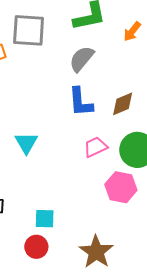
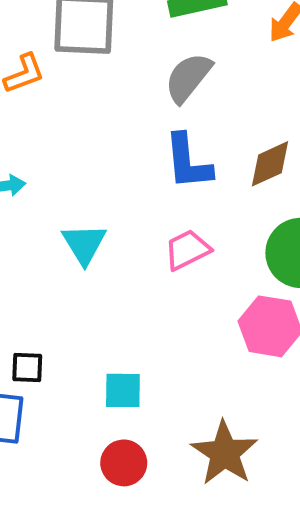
pink trapezoid: (95, 147) -> (187, 250), moved
red circle: (36, 247) -> (124, 463), moved

